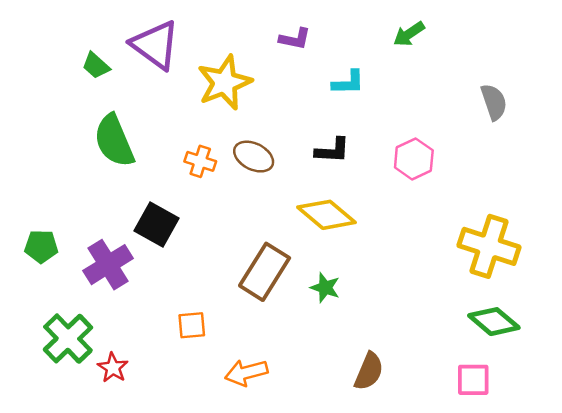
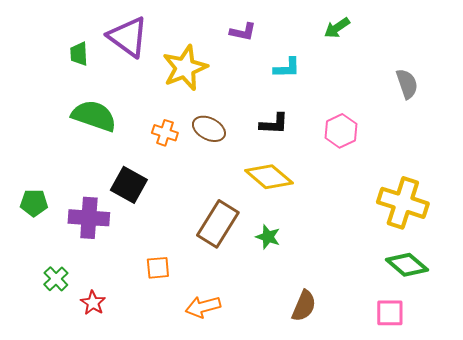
green trapezoid: (96, 66) -> (79, 54), turned 45
green semicircle: (114, 141) -> (94, 116), turned 132
purple cross: (108, 265) -> (89, 218), turned 36
green cross: (68, 339) -> (56, 279), size x0.6

